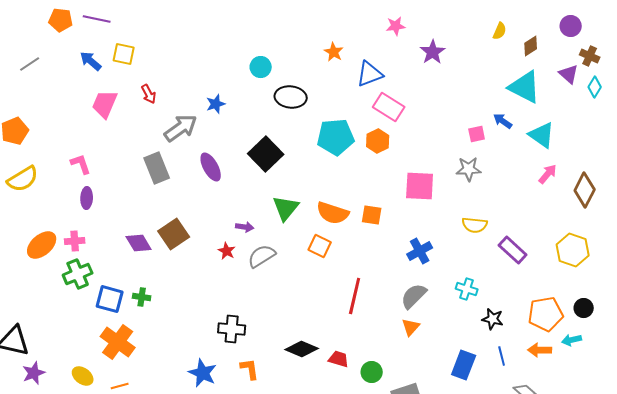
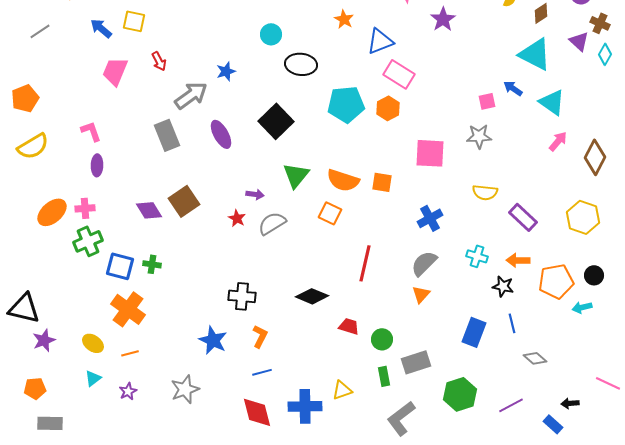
black diamond: (302, 349) -> (312, 296), moved
orange arrow: (540, 350) -> (518, 260), moved
orange L-shape: (250, 369) -> (260, 336), turned 35

